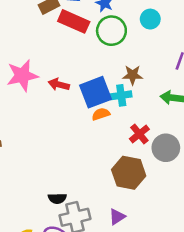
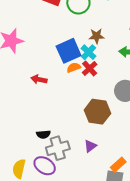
red arrow: (59, 84) -> (39, 79), moved
cyan cross: (121, 95) -> (89, 52), turned -35
red cross: (139, 134) -> (90, 68), moved

